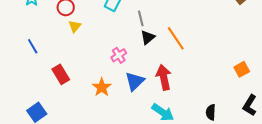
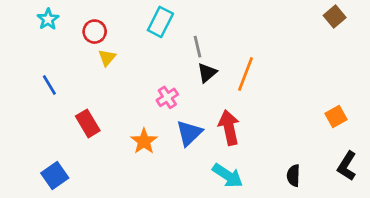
orange line: (176, 38) -> (245, 74), turned 55

